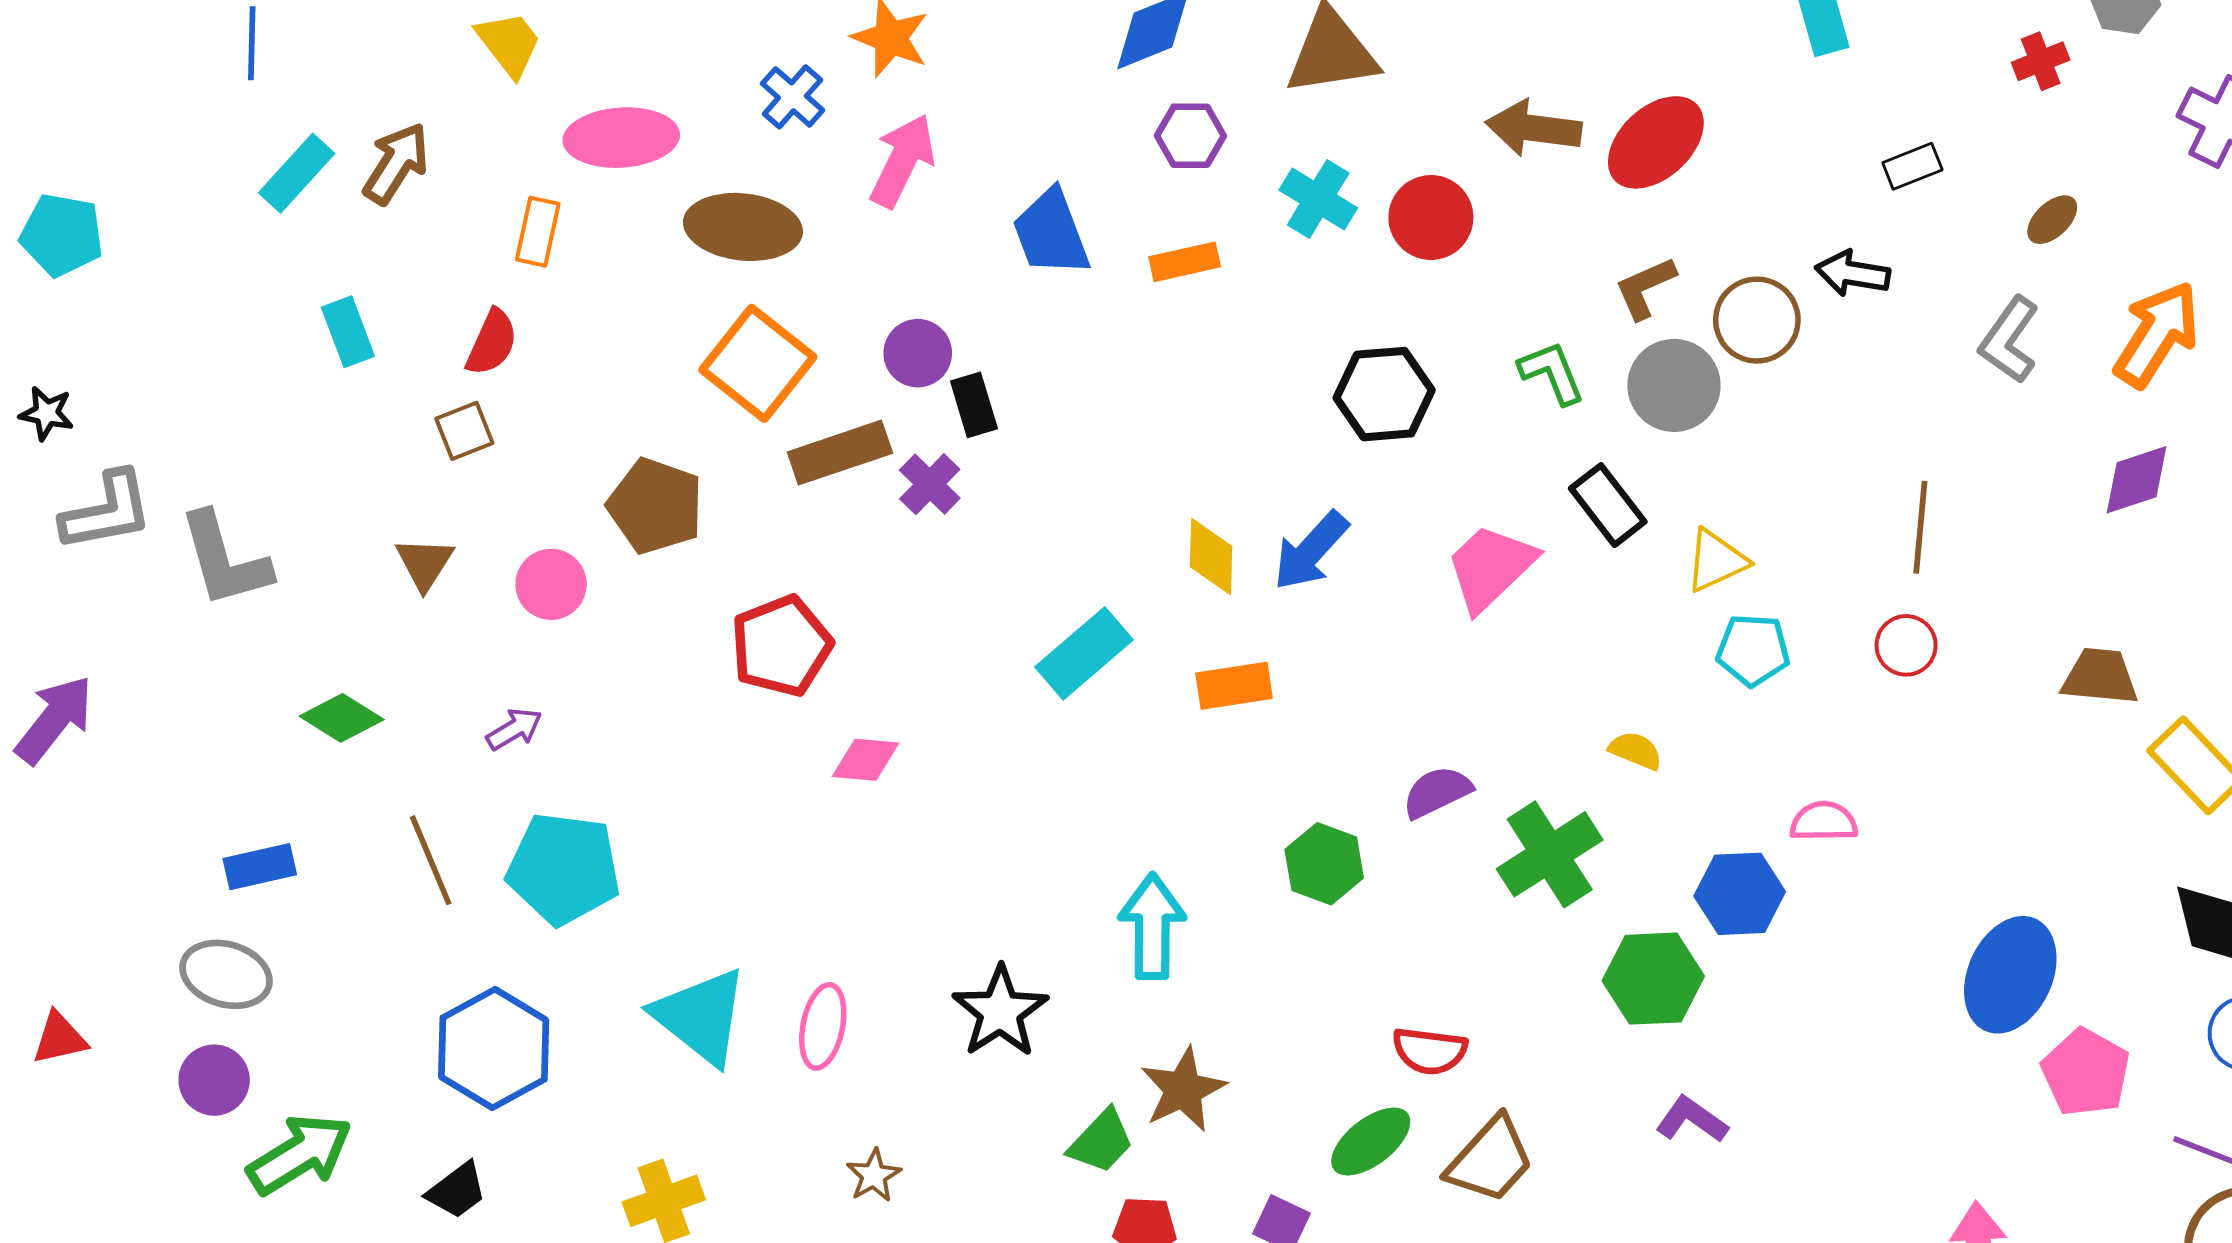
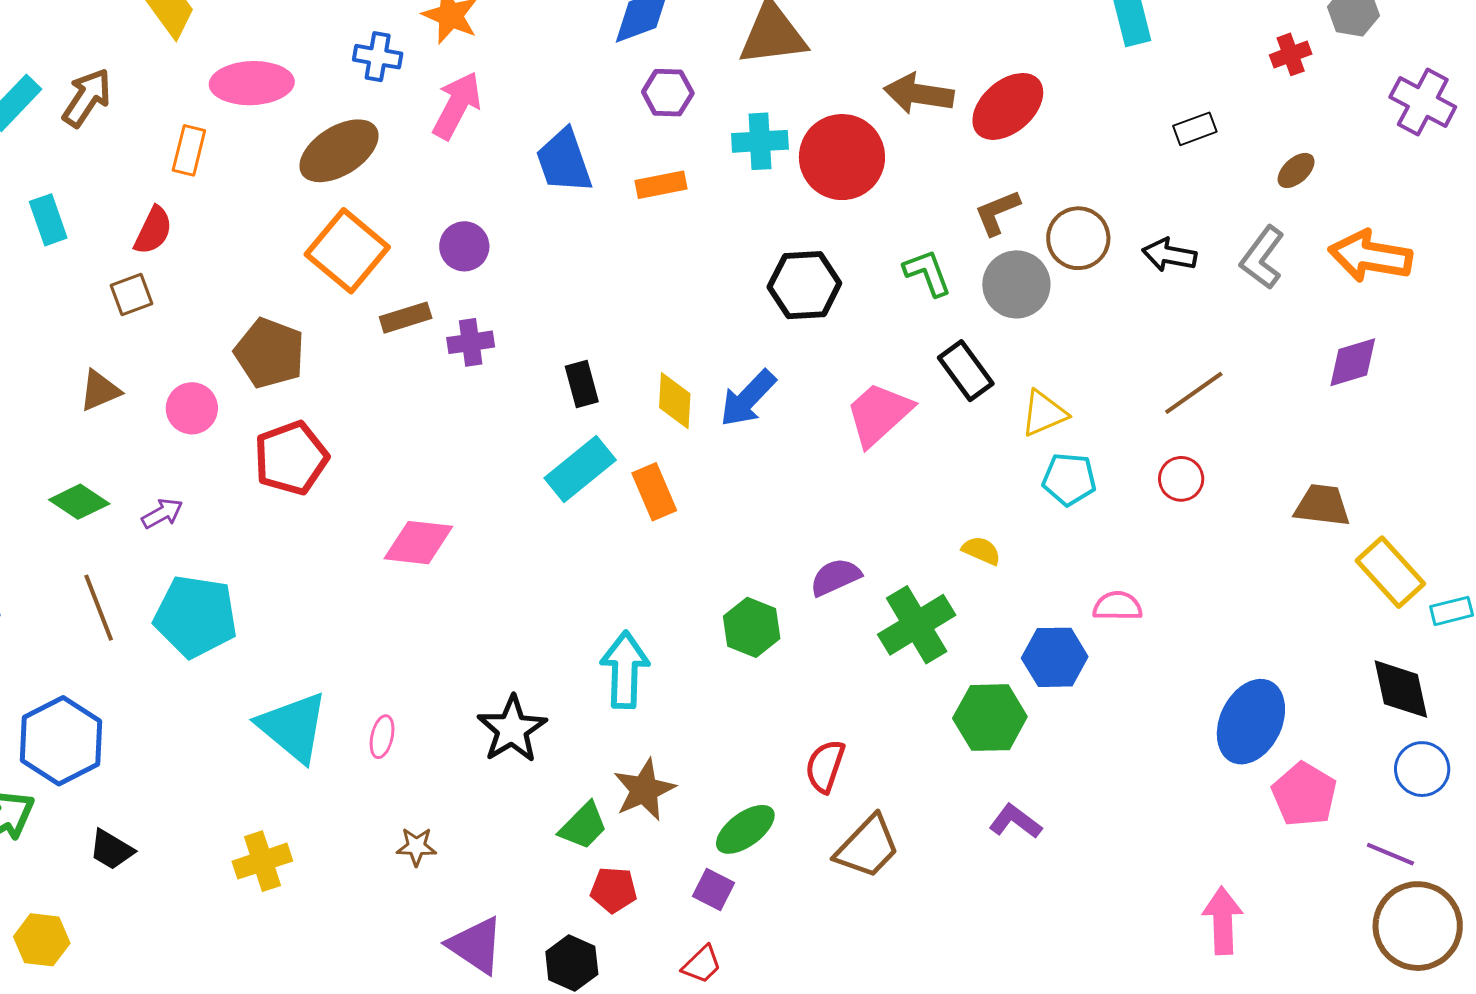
blue cross: (792, 97) -> (378, 57), turned -33
cyan cross: (1318, 199) -> (760, 141), turned -36
red circle: (1431, 218) -> (842, 157), size x1.4
brown ellipse: (743, 227) -> (339, 151), turned -40
black arrow: (1853, 273) -> (1169, 255), moved
orange arrow: (2157, 334) -> (1370, 256), turned -114
black rectangle: (974, 405) -> (582, 384), moved
brown rectangle: (840, 453) -> (406, 318), size x0.7
purple cross: (930, 484) -> (471, 342), turned 36
brown line: (1920, 527) -> (1194, 393), turned 48
brown triangle: (425, 563) -> (100, 391), turned 33
red pentagon: (781, 646) -> (291, 458), moved
orange rectangle: (1234, 686) -> (654, 492), moved, turned 74
green diamond: (342, 718) -> (79, 502), moved
pink diamond: (865, 760) -> (418, 543), size x1.4
pink ellipse: (823, 1026) -> (382, 737), size x0.7
blue hexagon: (494, 1049) -> (61, 741), moved
red semicircle: (1430, 1051) -> (825, 766), turned 100
green ellipse: (1371, 1142) -> (745, 829), moved
brown star: (874, 1175) -> (416, 847), turned 30
black trapezoid: (457, 1191) -> (111, 850), turned 66

